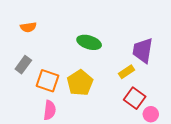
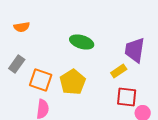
red square: (135, 98) -> (127, 97), turned -30

